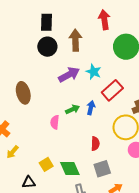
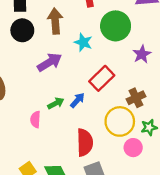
cyan star: (94, 72) -> (83, 42), moved
blue arrow: (91, 108) -> (77, 100), turned 32
red semicircle: (95, 144) -> (85, 142), size x1.6

